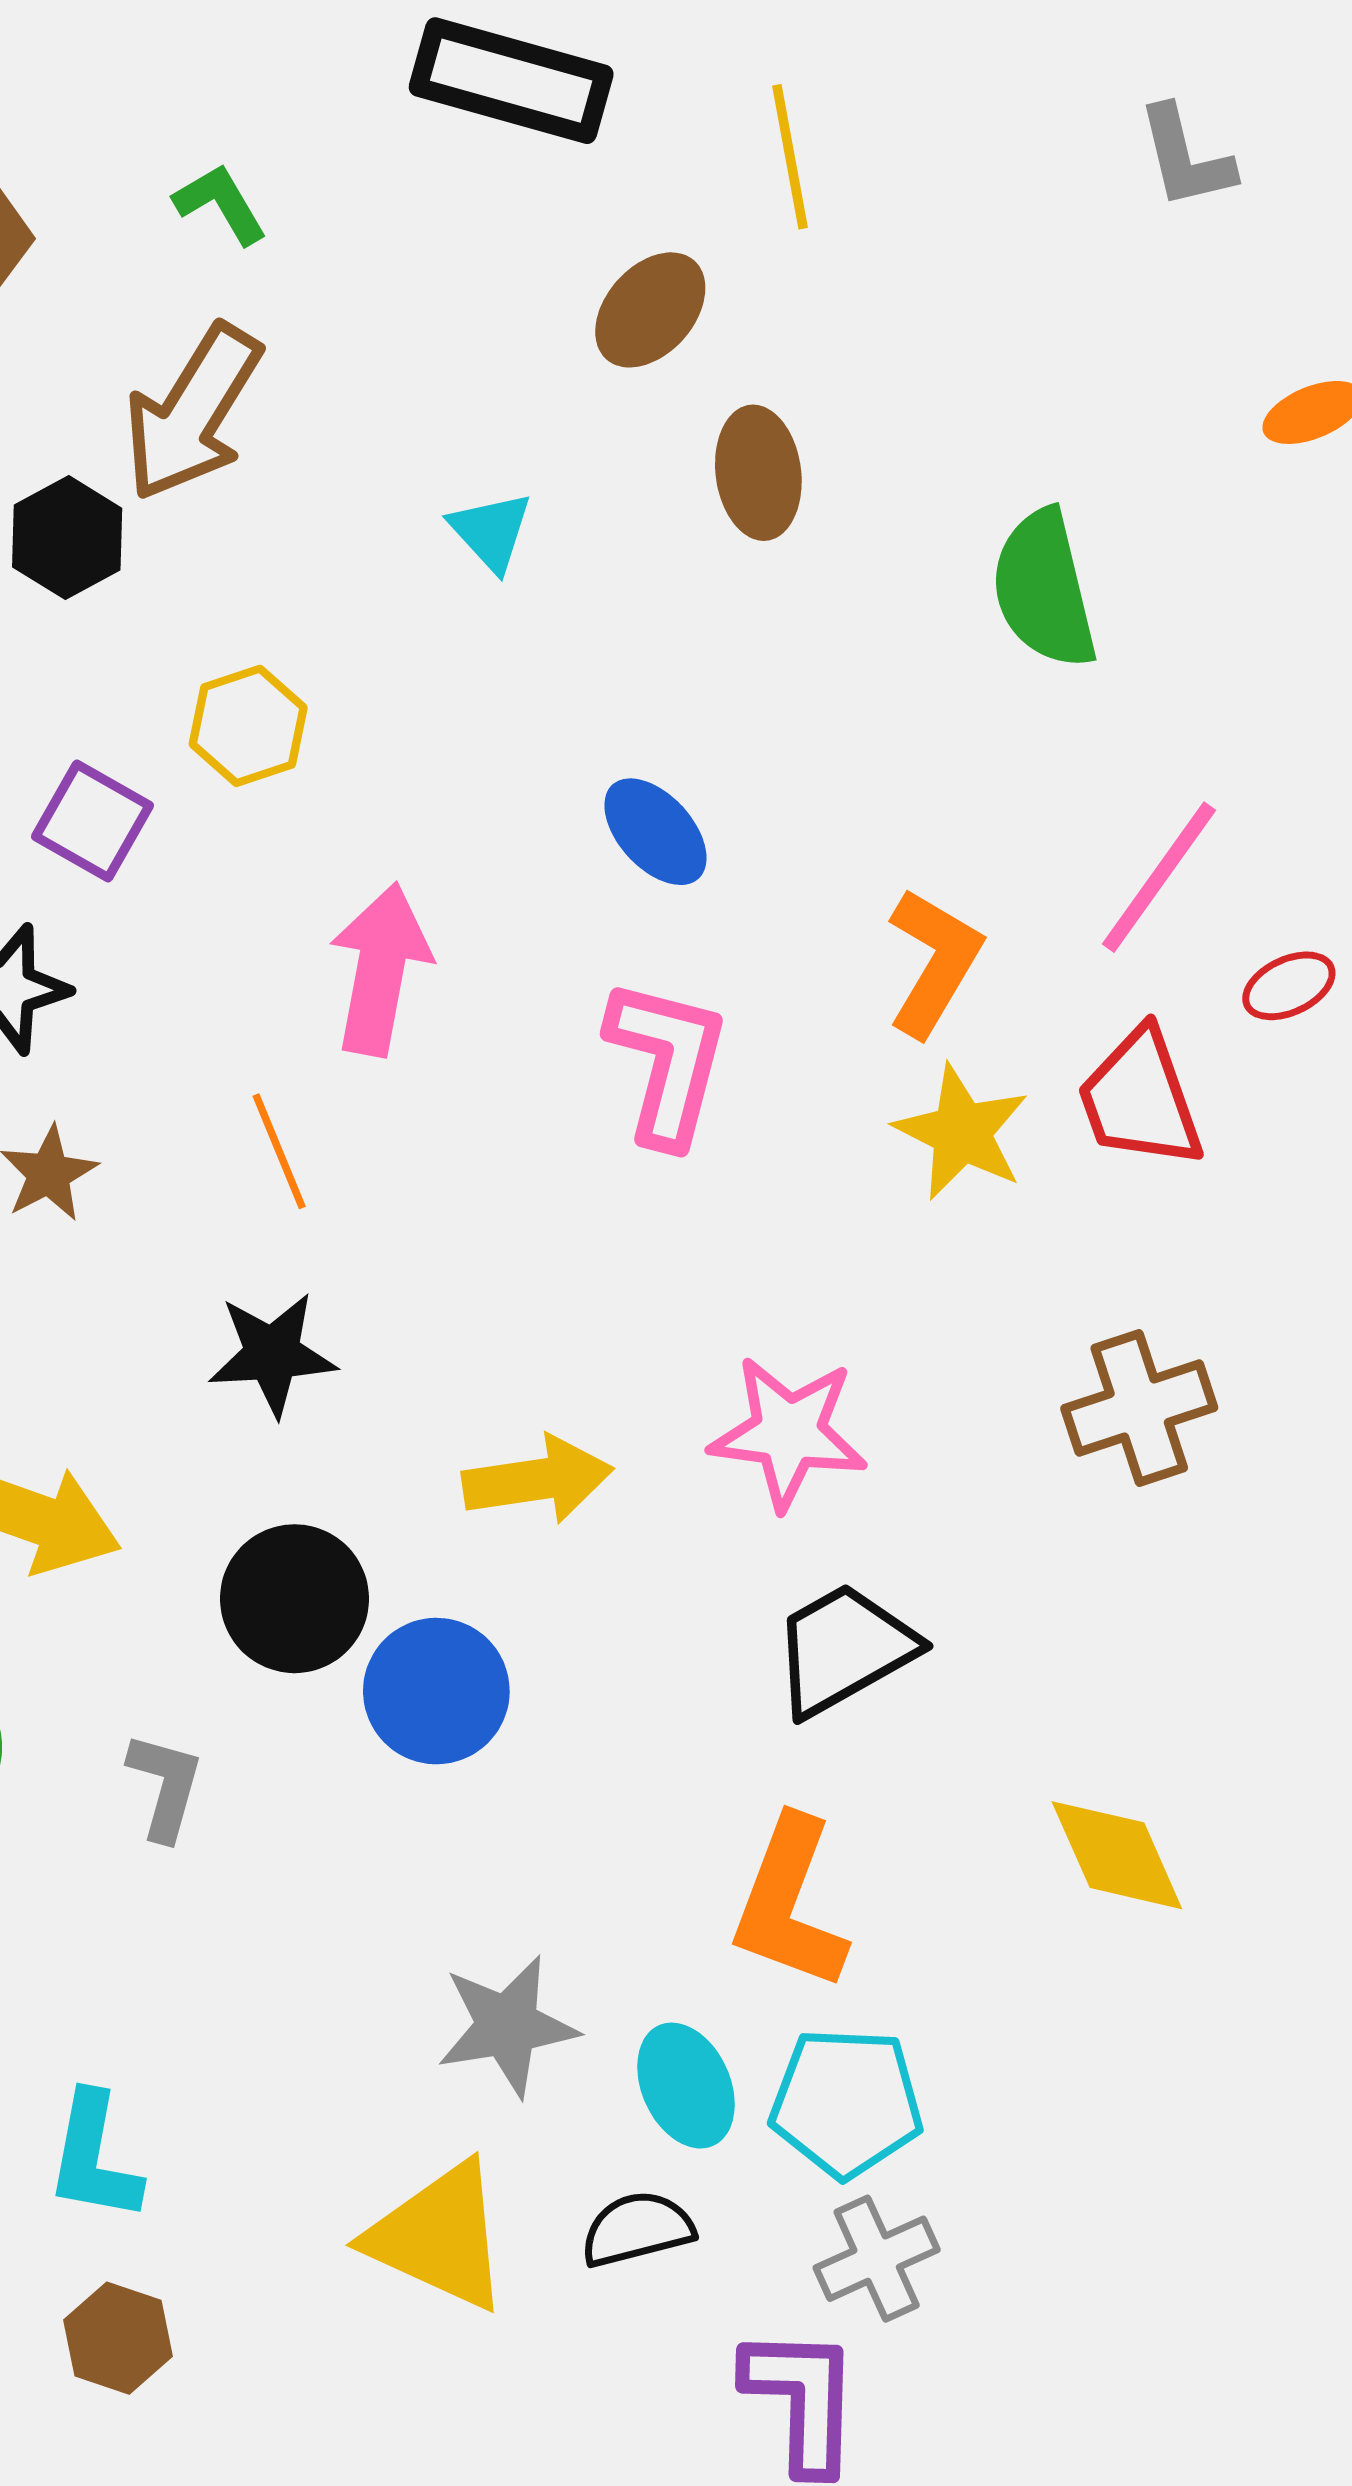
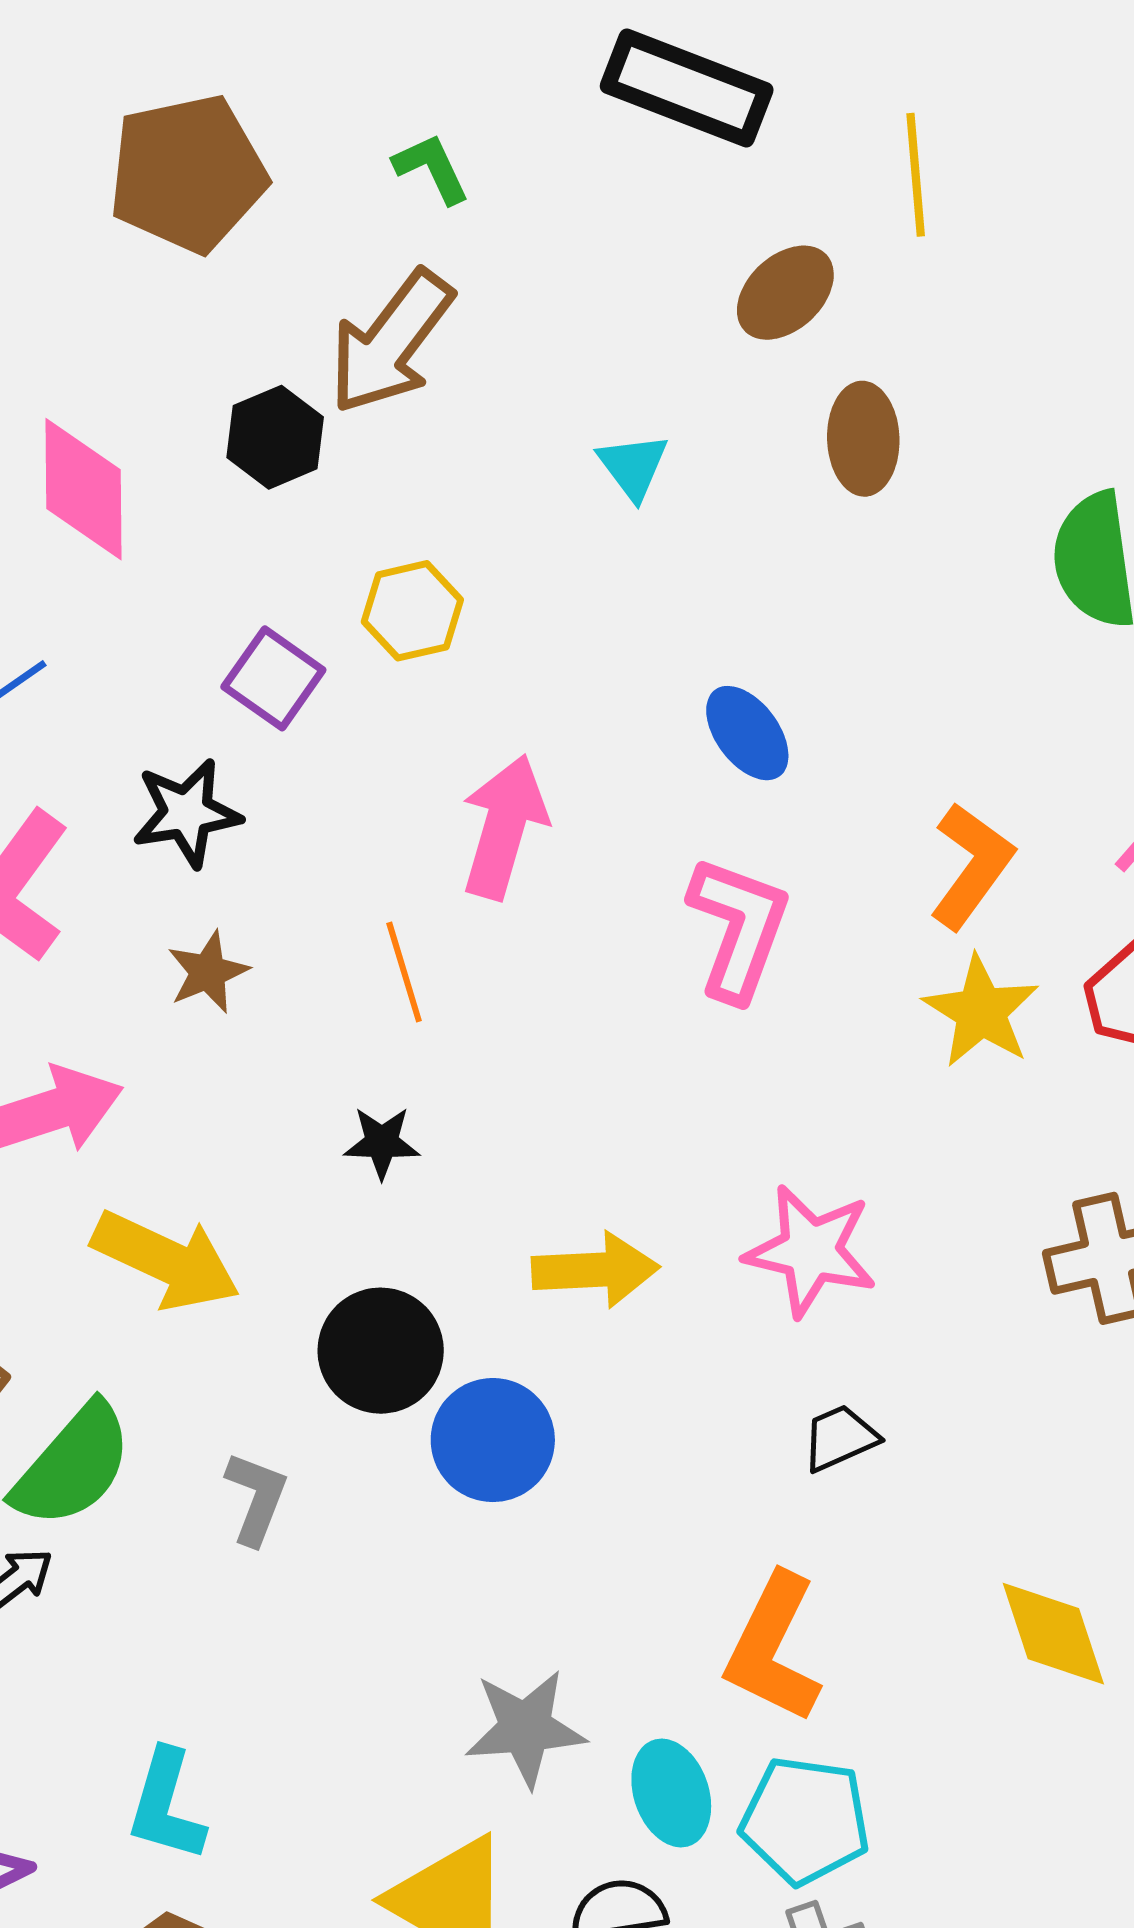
black star: (272, 1354) -> (382, 1143), size x0.7
black trapezoid: (844, 1649) -> (840, 1438), size x0.6

